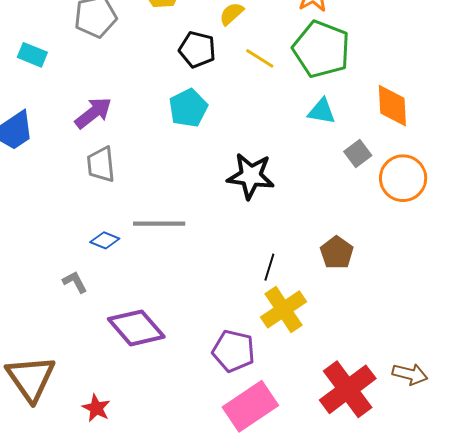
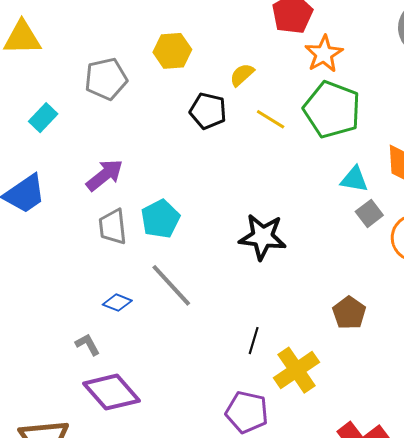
cyan rectangle: (32, 55) -> (43, 118), turned -68
cyan pentagon: (188, 108) -> (160, 219), moved
cyan triangle: (322, 111) -> (354, 179), moved
gray line: (159, 224) -> (171, 285), turned 48
black line: (269, 267) -> (254, 341), moved
purple diamond: (136, 328) -> (111, 392), moved

